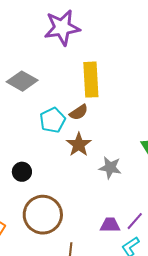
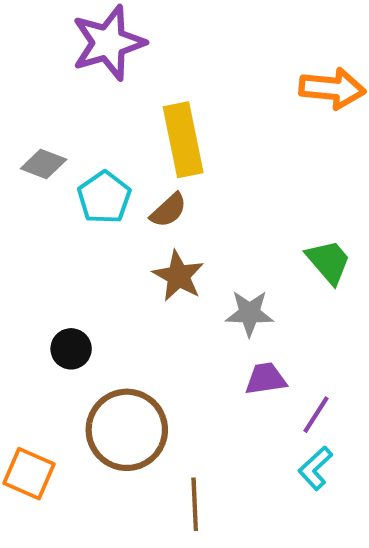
gray diamond: (22, 81) -> (44, 164), size x0.7
cyan pentagon: (53, 120) -> (104, 197), moved
purple trapezoid: (110, 225) -> (266, 379), moved

